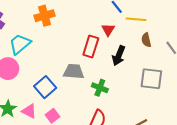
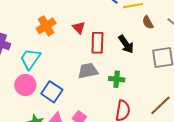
red triangle: (108, 30) -> (79, 28), moved
black arrow: (119, 56) -> (126, 44), turned -42
blue square: (45, 87) -> (52, 92), moved

